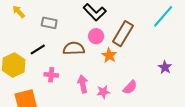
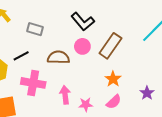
orange star: (109, 55) -> (113, 79), moved
purple star: (165, 67) -> (147, 93), moved
pink cross: (51, 75) -> (33, 83), size x1.6

